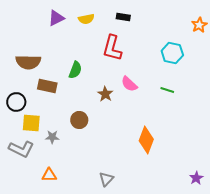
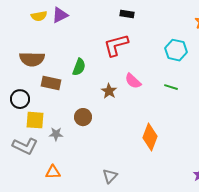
yellow semicircle: (86, 19) -> (39, 16), moved
red L-shape: (112, 48) -> (116, 45), turned 60

